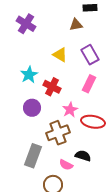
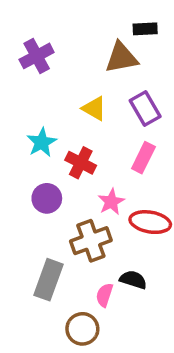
purple cross: (26, 24) -> (37, 56), turned 30
brown triangle: (76, 25) -> (121, 58), size x1.5
pink semicircle: (66, 165) -> (104, 295), turned 80

